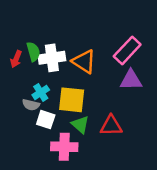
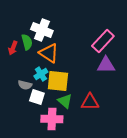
white cross: (52, 58) -> (42, 30), moved, turned 30
orange triangle: (84, 62) -> (49, 53), moved
cyan cross: (41, 92) -> (41, 74), moved

